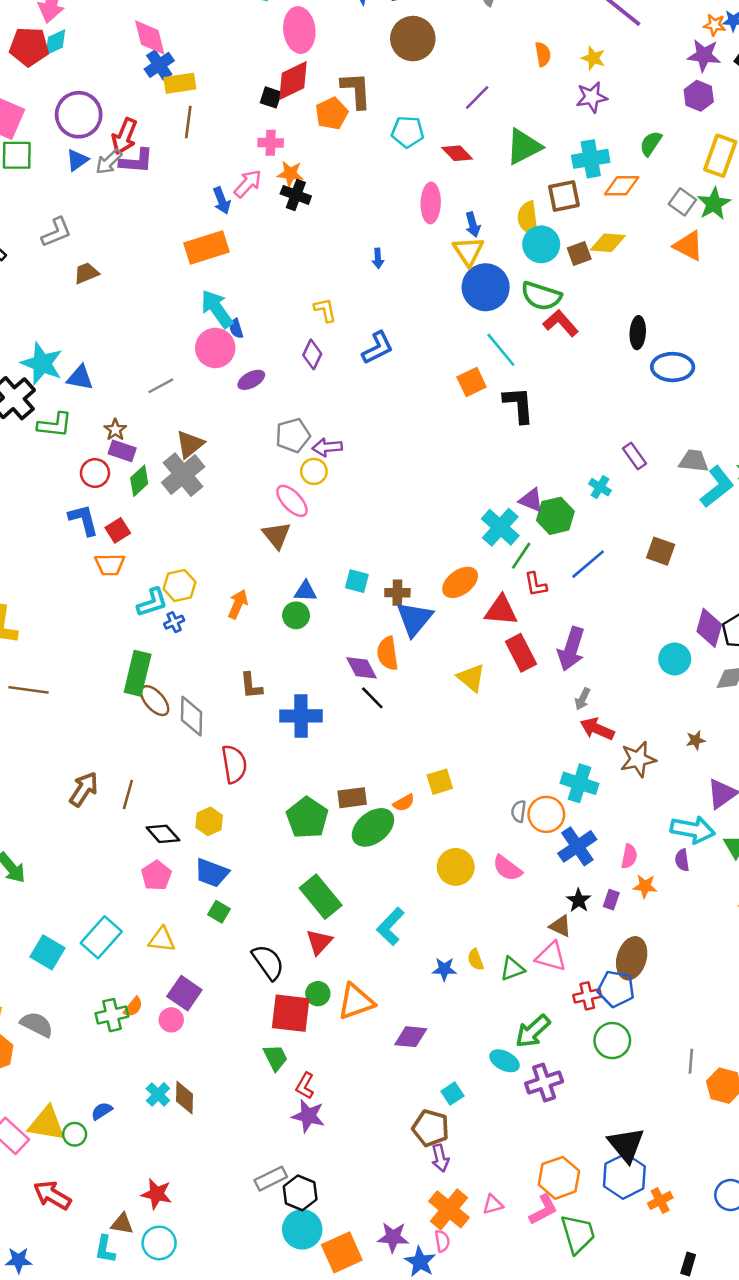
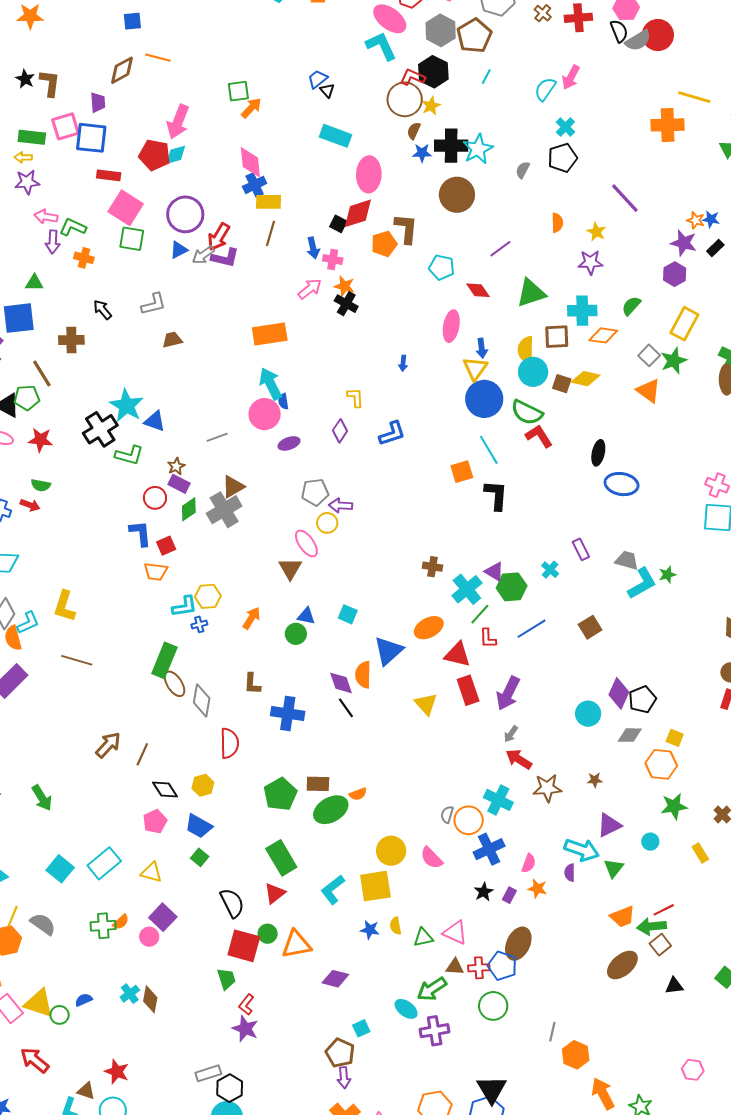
blue arrow: (222, 201) -> (313, 248), moved
brown square: (579, 254) -> (562, 384), turned 30
brown square: (661, 551) -> (590, 627), turned 30
brown cross: (397, 593) -> (432, 567), moved
yellow square: (440, 782) -> (375, 886), moved, size x1.6
brown triangle: (560, 926) -> (455, 967), moved, turned -30

